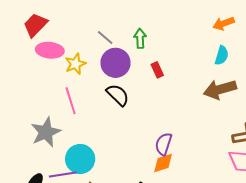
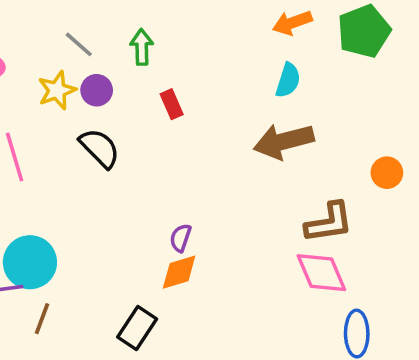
purple circle: (115, 63) -> (97, 90), size x0.6
yellow star: (75, 64) -> (57, 90), moved
purple semicircle: (164, 144) -> (181, 238), size x0.7

